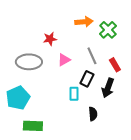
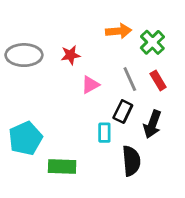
gray ellipse: (29, 62) -> (24, 55), moved
red rectangle: (115, 65) -> (158, 80), moved
black semicircle: (93, 114) -> (131, 161), size x1.5
green rectangle: (33, 126) -> (62, 167), moved

